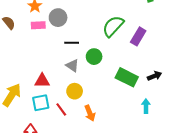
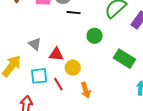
black line: (72, 43) -> (74, 13), moved
gray triangle: (72, 66) -> (35, 44), moved
red triangle: (42, 81) -> (56, 54), moved

